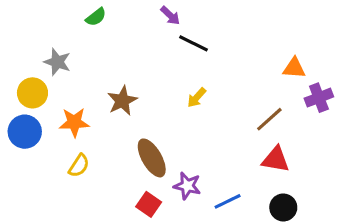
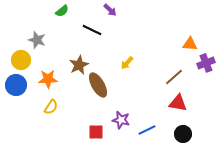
black line: (193, 43) -> (92, 30), moved
brown ellipse: (152, 158) -> (98, 85), moved
red square: (149, 204) -> (96, 132), turned -35

